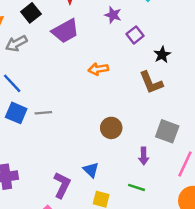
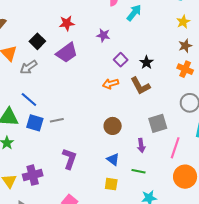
purple square: (135, 35) -> (121, 60), moved
orange arrow: (98, 69) -> (110, 84), moved
gray square: (167, 131) -> (158, 123), turned -30
blue triangle: (91, 170) -> (113, 159), moved
purple L-shape: (62, 185) -> (69, 159), moved

